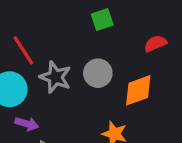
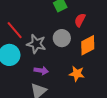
red semicircle: (155, 43) -> (80, 20), moved, turned -32
purple arrow: (27, 124) -> (41, 71), moved

